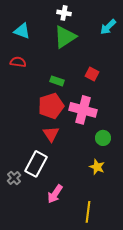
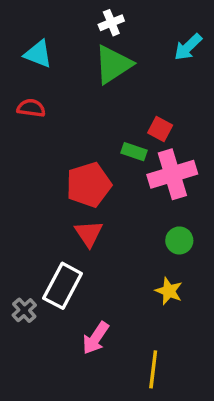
white cross: (64, 13) -> (111, 23), turned -32
green rectangle: (57, 81) -> (134, 152), moved
pink cross: (83, 110) -> (172, 174), moved, turned -32

